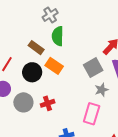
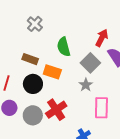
green semicircle: (58, 36) -> (64, 47), moved
gray star: (102, 90) -> (86, 85), moved
red cross: (48, 103) -> (56, 110), size x1.5

